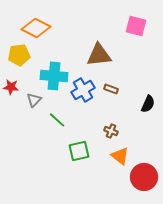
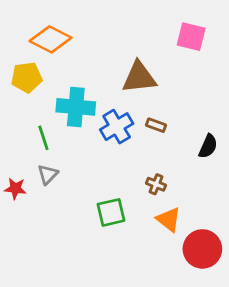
red star: (11, 87) -> (15, 188), moved
gray triangle: (34, 100) -> (48, 174), moved
green line: (57, 120) -> (43, 138), moved, turned 30

